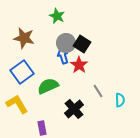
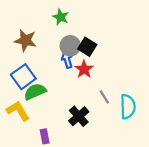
green semicircle: (48, 86) -> (35, 92), moved
cyan semicircle: (120, 100) -> (128, 107), size x1.6

